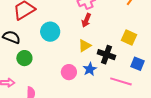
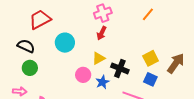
yellow square: (129, 38) -> (151, 58), moved, turned 35
green circle: (24, 58) -> (30, 68), moved
pink circle: (69, 72) -> (83, 75), moved

